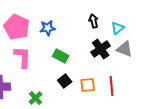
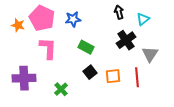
gray triangle: (125, 49) -> (150, 54), moved, turned 42

